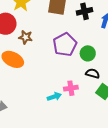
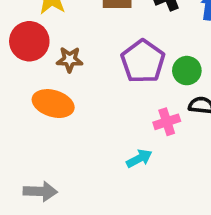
pink cross: (71, 88) -> (167, 122), moved

